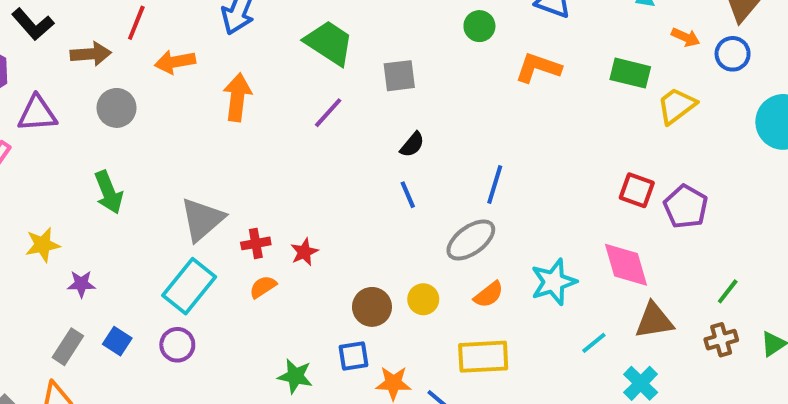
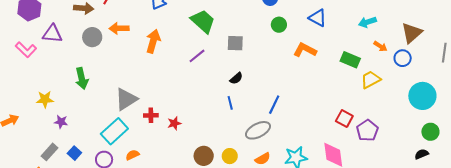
orange arrow: (175, 62) -> (119, 28), moved
orange semicircle: (263, 287) -> (133, 155), moved

